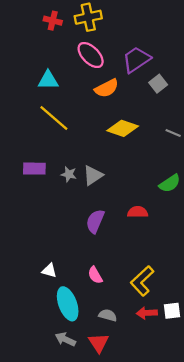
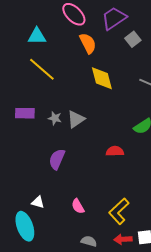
orange semicircle: (107, 88) -> (88, 43), turned -90
yellow diamond: (123, 128) -> (102, 78), turned 56
purple semicircle: (95, 221) -> (57, 159), moved
cyan ellipse: (68, 304) -> (25, 226), moved

